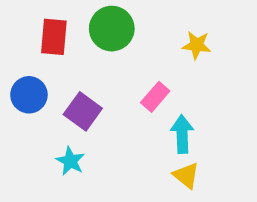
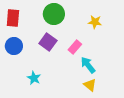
red rectangle: (54, 37) -> (13, 18), moved
purple square: (83, 111) -> (48, 42), moved
cyan arrow: (182, 134) -> (88, 65), turned -36

